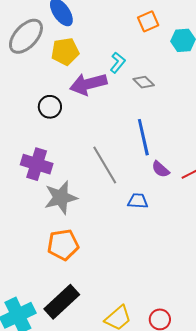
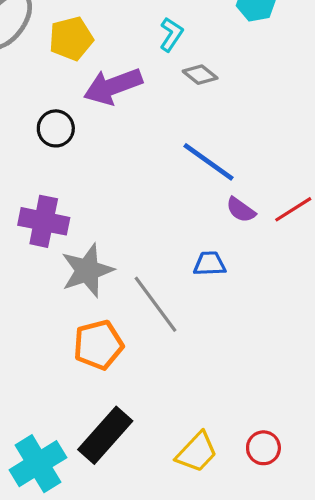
cyan L-shape: (118, 63) -> (171, 34), moved
blue line: (143, 137) -> (208, 162), turned -36
gray line: (105, 165) -> (156, 304), moved

